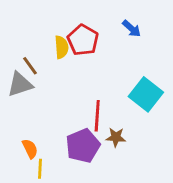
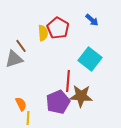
cyan square: (146, 94) -> (90, 59), moved
brown star: (116, 137) -> (81, 96), size x1.6

